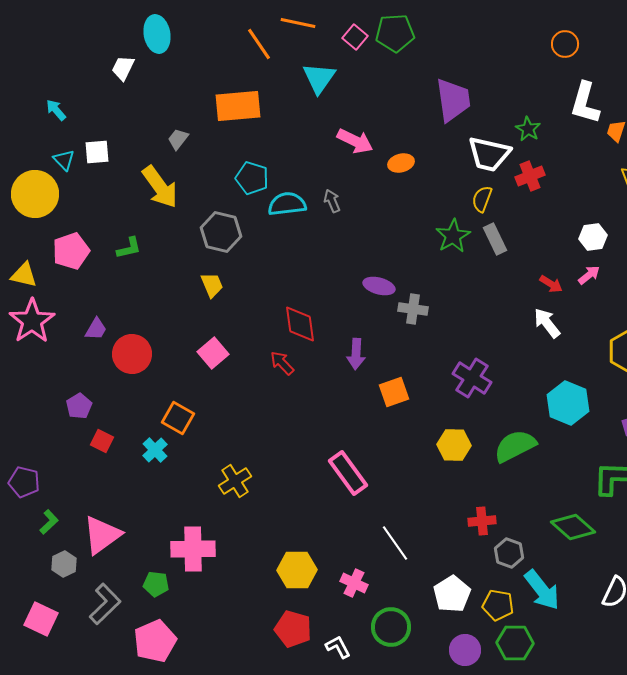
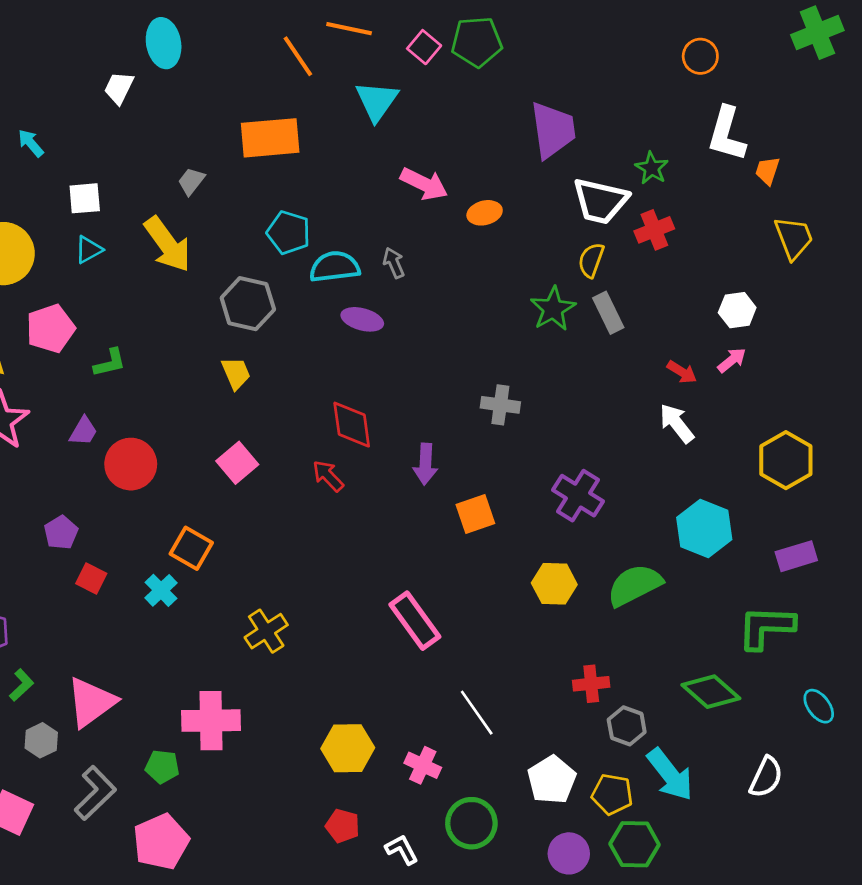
cyan triangle: (64, 160) -> (89, 250), moved, turned 45
green L-shape: (129, 248) -> (110, 363), moved
purple ellipse: (379, 286) -> (362, 319), moved
red pentagon: (293, 629) -> (343, 826), size x0.7

